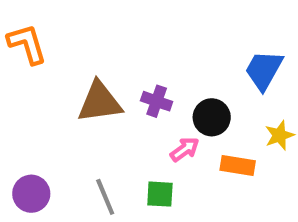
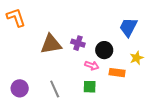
pink arrow: (185, 149) -> (92, 66), turned 56
green square: (160, 194) -> (90, 87), moved

